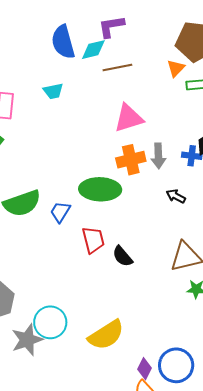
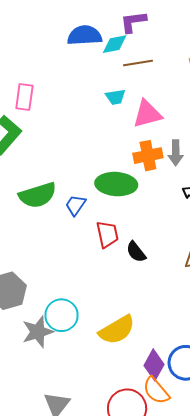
blue semicircle: (63, 42) -> (85, 35), turned 100
cyan trapezoid: (53, 91) -> (116, 97), moved
purple diamond: (144, 369) -> (154, 365), size x1.4

